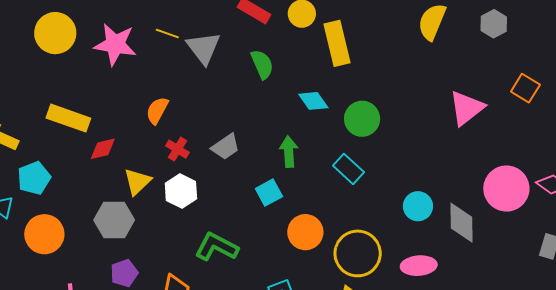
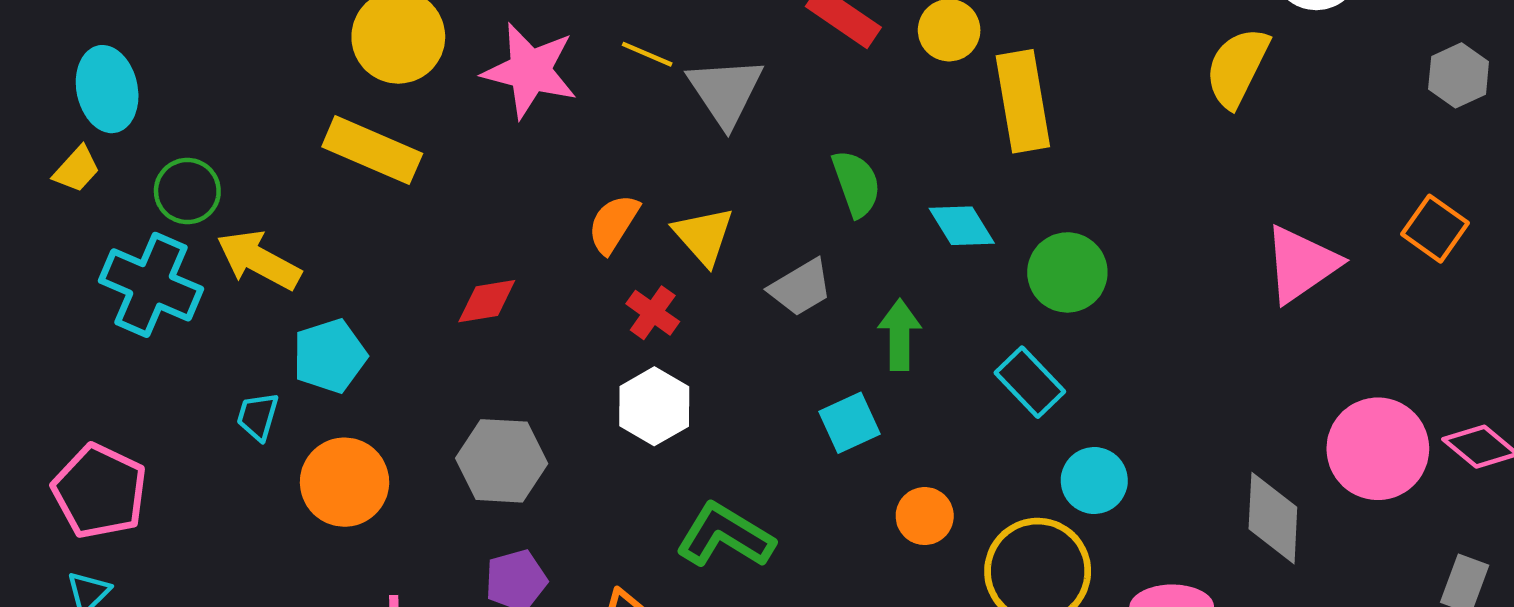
gray hexagon: (494, 24) -> (1459, 75), moved
green semicircle: (262, 64) -> (856, 183), moved
yellow rectangle: (68, 118) -> (372, 150), moved
gray trapezoid: (226, 147) -> (801, 287), moved
yellow triangle: (137, 182) -> (704, 236), moved, turned -32
cyan circle: (418, 206) -> (1094, 481), moved
orange circle: (305, 232) -> (925, 516), size x0.7

